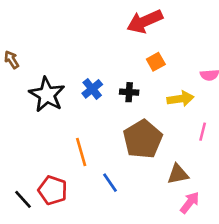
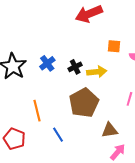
orange square: (156, 62) -> (114, 46), moved, turned 32
black cross: (129, 92) -> (75, 67), turned -32
yellow arrow: (180, 99) -> (97, 72), moved

